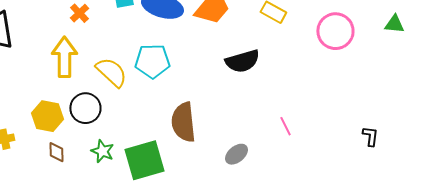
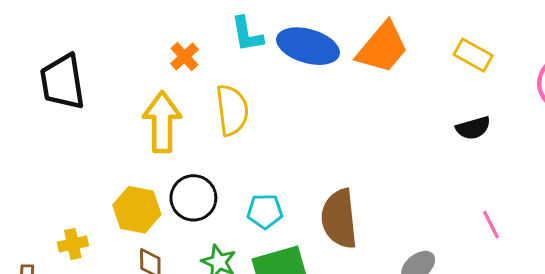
cyan pentagon: (152, 61) -> (265, 211), moved, size x0.7
black semicircle: (242, 61) -> (473, 128), moved, size x0.7
yellow semicircle: (111, 72) -> (232, 110), moved, turned 40

